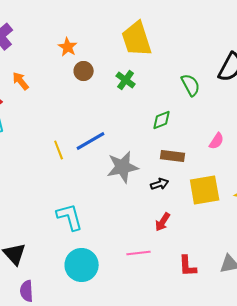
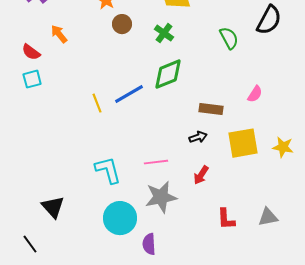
green diamond: (162, 120) -> (168, 74), moved, size x1.6
gray star: (123, 167) -> (161, 197), moved
pink line: (139, 253) -> (156, 162), moved
purple semicircle: (27, 291) -> (149, 244), moved

